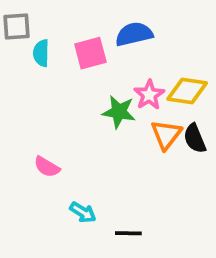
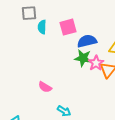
blue semicircle: (134, 34) -> (87, 41), moved
pink star: (149, 95) -> (96, 63), moved

